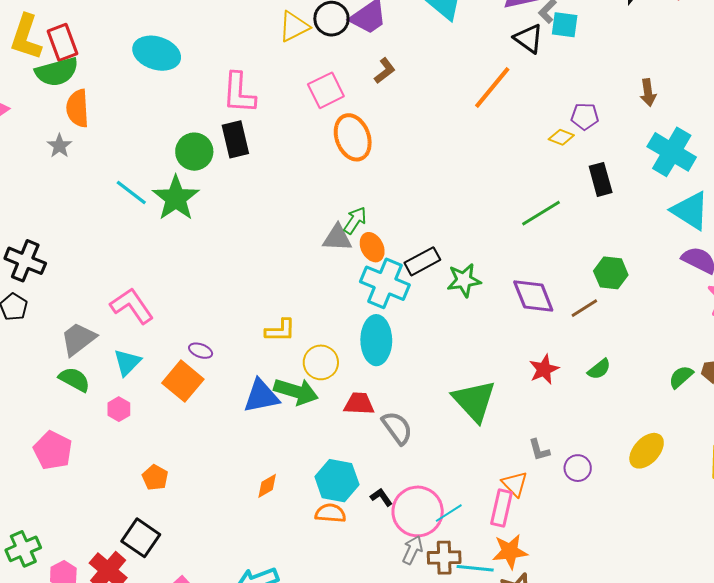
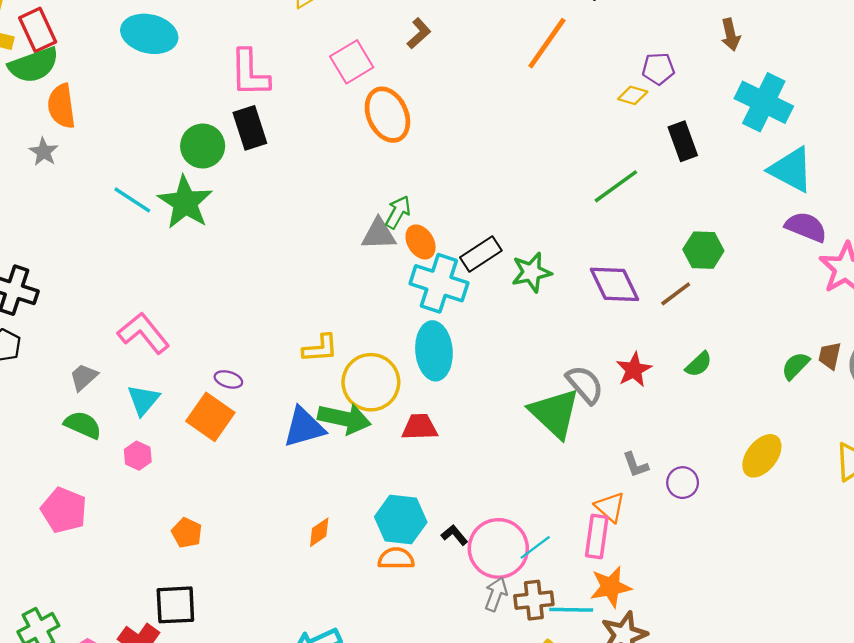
gray trapezoid: (78, 339) -> (84, 377), size x0.7
yellow circle: (321, 362) -> (371, 382), size x1.4
gray semicircle: (397, 428) -> (585, 384), moved
black square: (141, 538) -> (175, 605), turned -33

